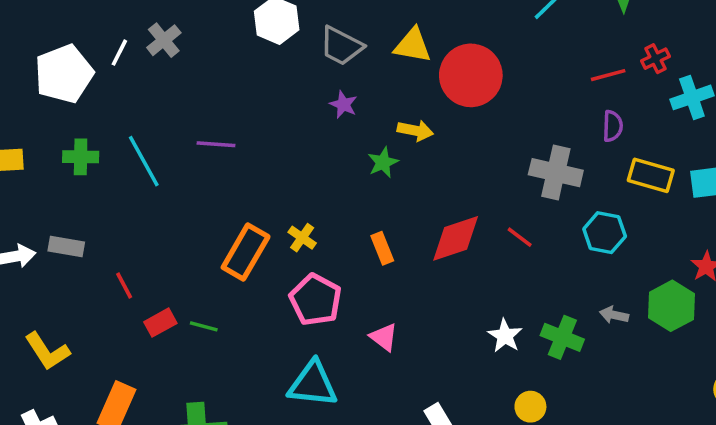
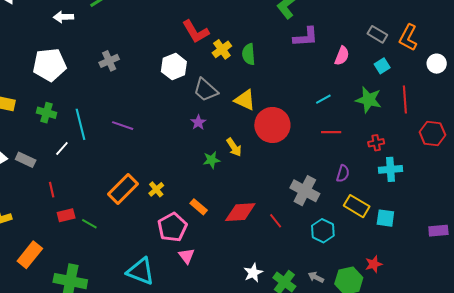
white line: (119, 53) -> (62, 148), moved
red line: (608, 75) -> (331, 132), moved
yellow arrow: (415, 131) -> (234, 147), turned 30
orange rectangle: (382, 248) -> (199, 207), turned -42
pink pentagon: (316, 300) -> (172, 227), moved

